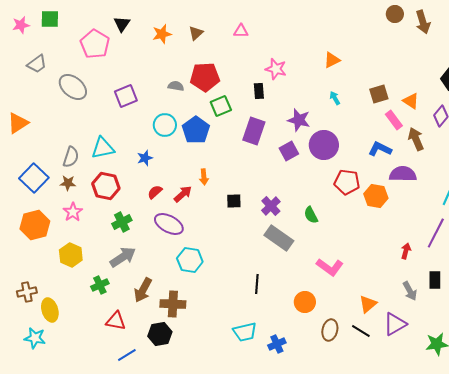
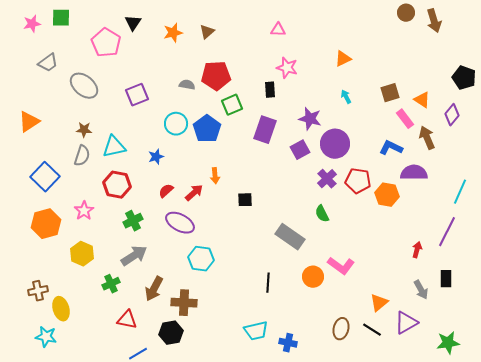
pink triangle: (241, 31) -> (278, 30), moved
brown star: (68, 183) -> (84, 130), moved
purple cross: (271, 206) -> (327, 179), moved
orange circle: (305, 302) -> (313, 277), moved
blue cross: (277, 344) -> (288, 343), turned 36

